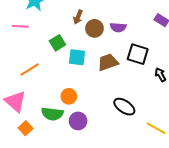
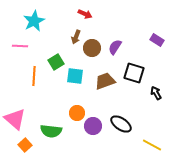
purple semicircle: (118, 27) -> (115, 47), turned 119
orange line: (30, 70) -> (34, 76), moved, turned -54
orange circle: (69, 96) -> (77, 113), moved
purple circle: (78, 121) -> (93, 126), moved

